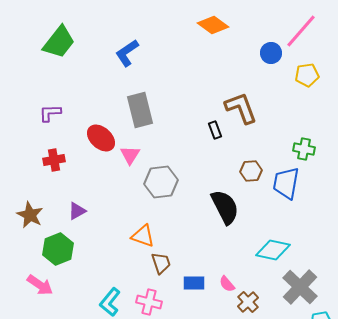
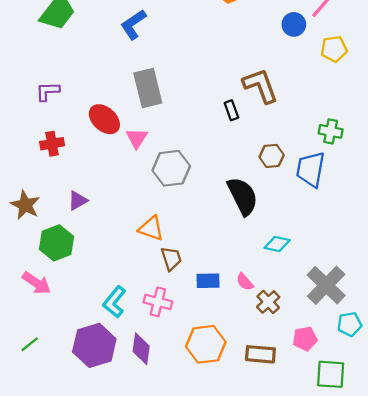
cyan diamond: (273, 250) -> (277, 244), moved, size x0.7

